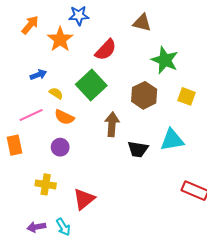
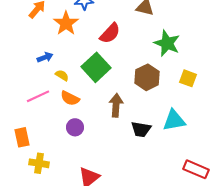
orange rectangle: (15, 145) -> (22, 137), moved
purple circle: (60, 147) -> (75, 127), moved
yellow cross: (46, 184) -> (39, 163), moved

